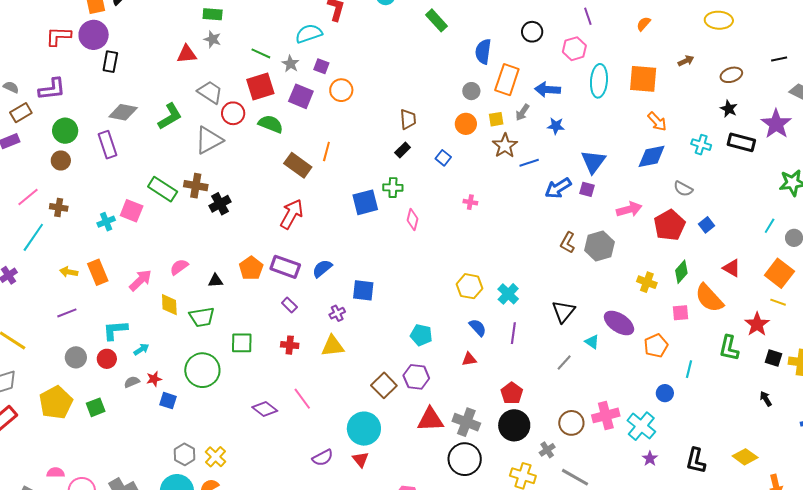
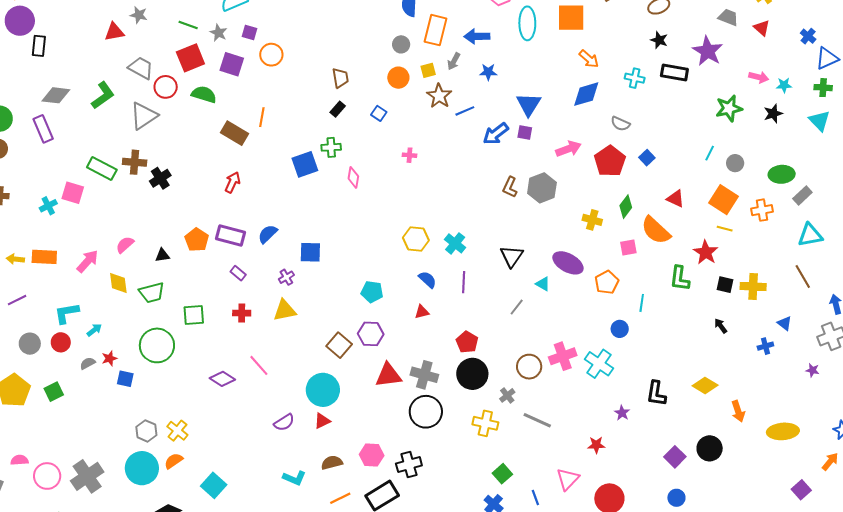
red arrow: (292, 214) -> (232, 182), size x0.7
orange rectangle: (98, 272) -> (44, 257), turned -60
red triangle: (361, 459) -> (322, 421), turned 48
purple star: (650, 459) -> (622, 413), moved

